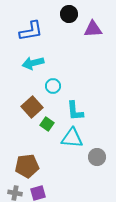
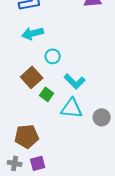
cyan L-shape: (75, 111) -> (75, 81), turned -40
gray circle: (97, 157) -> (102, 117), moved

